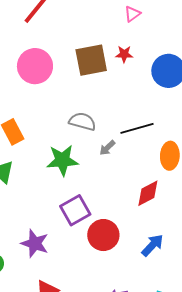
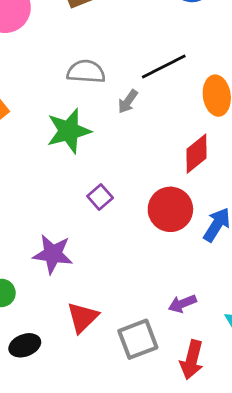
purple square: (75, 210) -> (100, 197), size x0.6
red circle: (103, 235) -> (170, 209), moved

